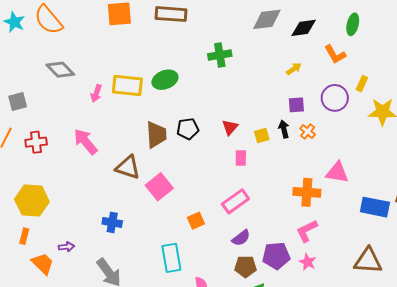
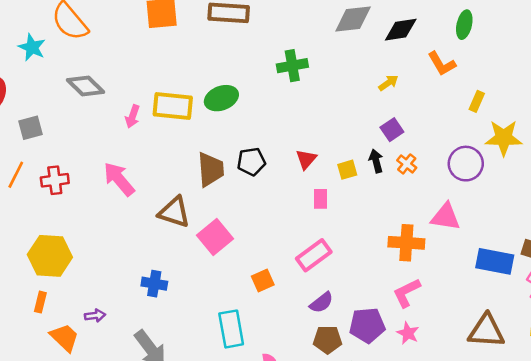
cyan star: (14, 22) -> (32, 47), moved
purple circle: (335, 98) -> (466, 164), moved
purple square: (296, 105) -> (392, 130), turned -30

